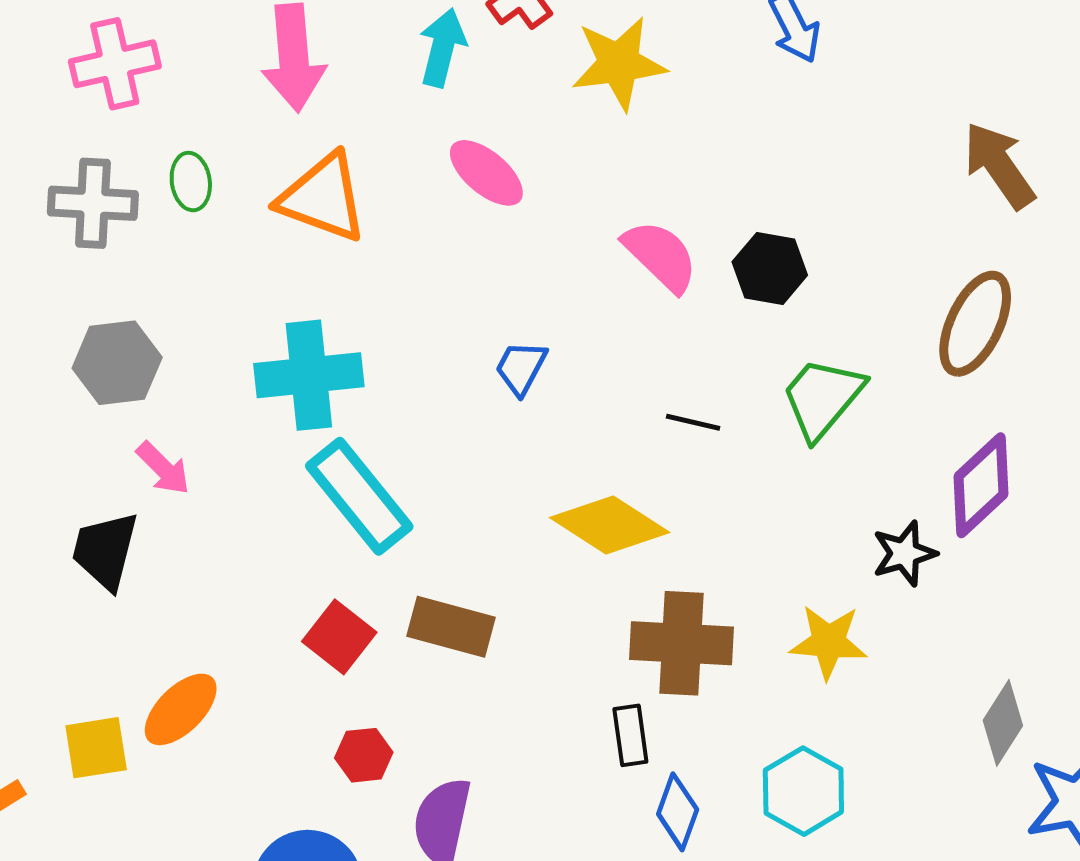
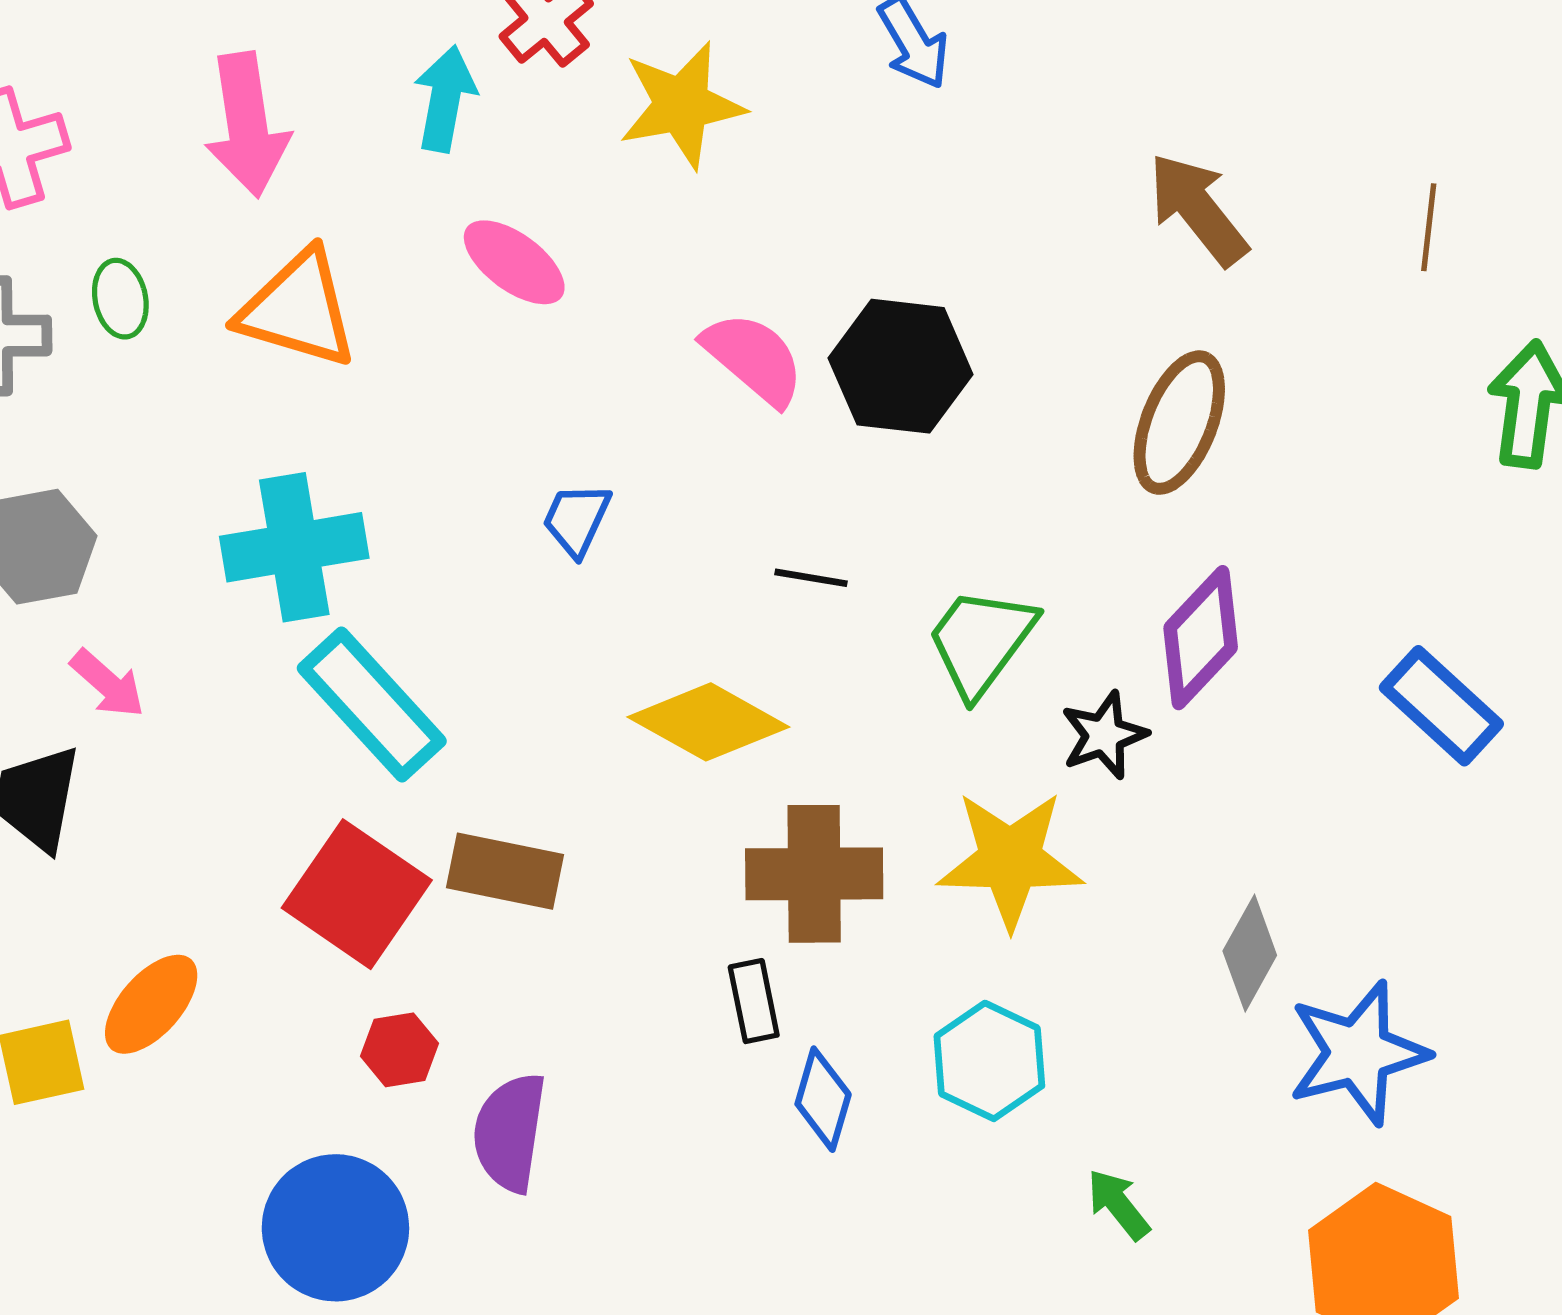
black hexagon: (770, 269) -> (901, 366), size x1.4
green trapezoid: (822, 398) -> (981, 641), moved
red square: (339, 637) -> (357, 894), size x1.5
yellow star: (828, 642) -> (1010, 860), size x1.4

